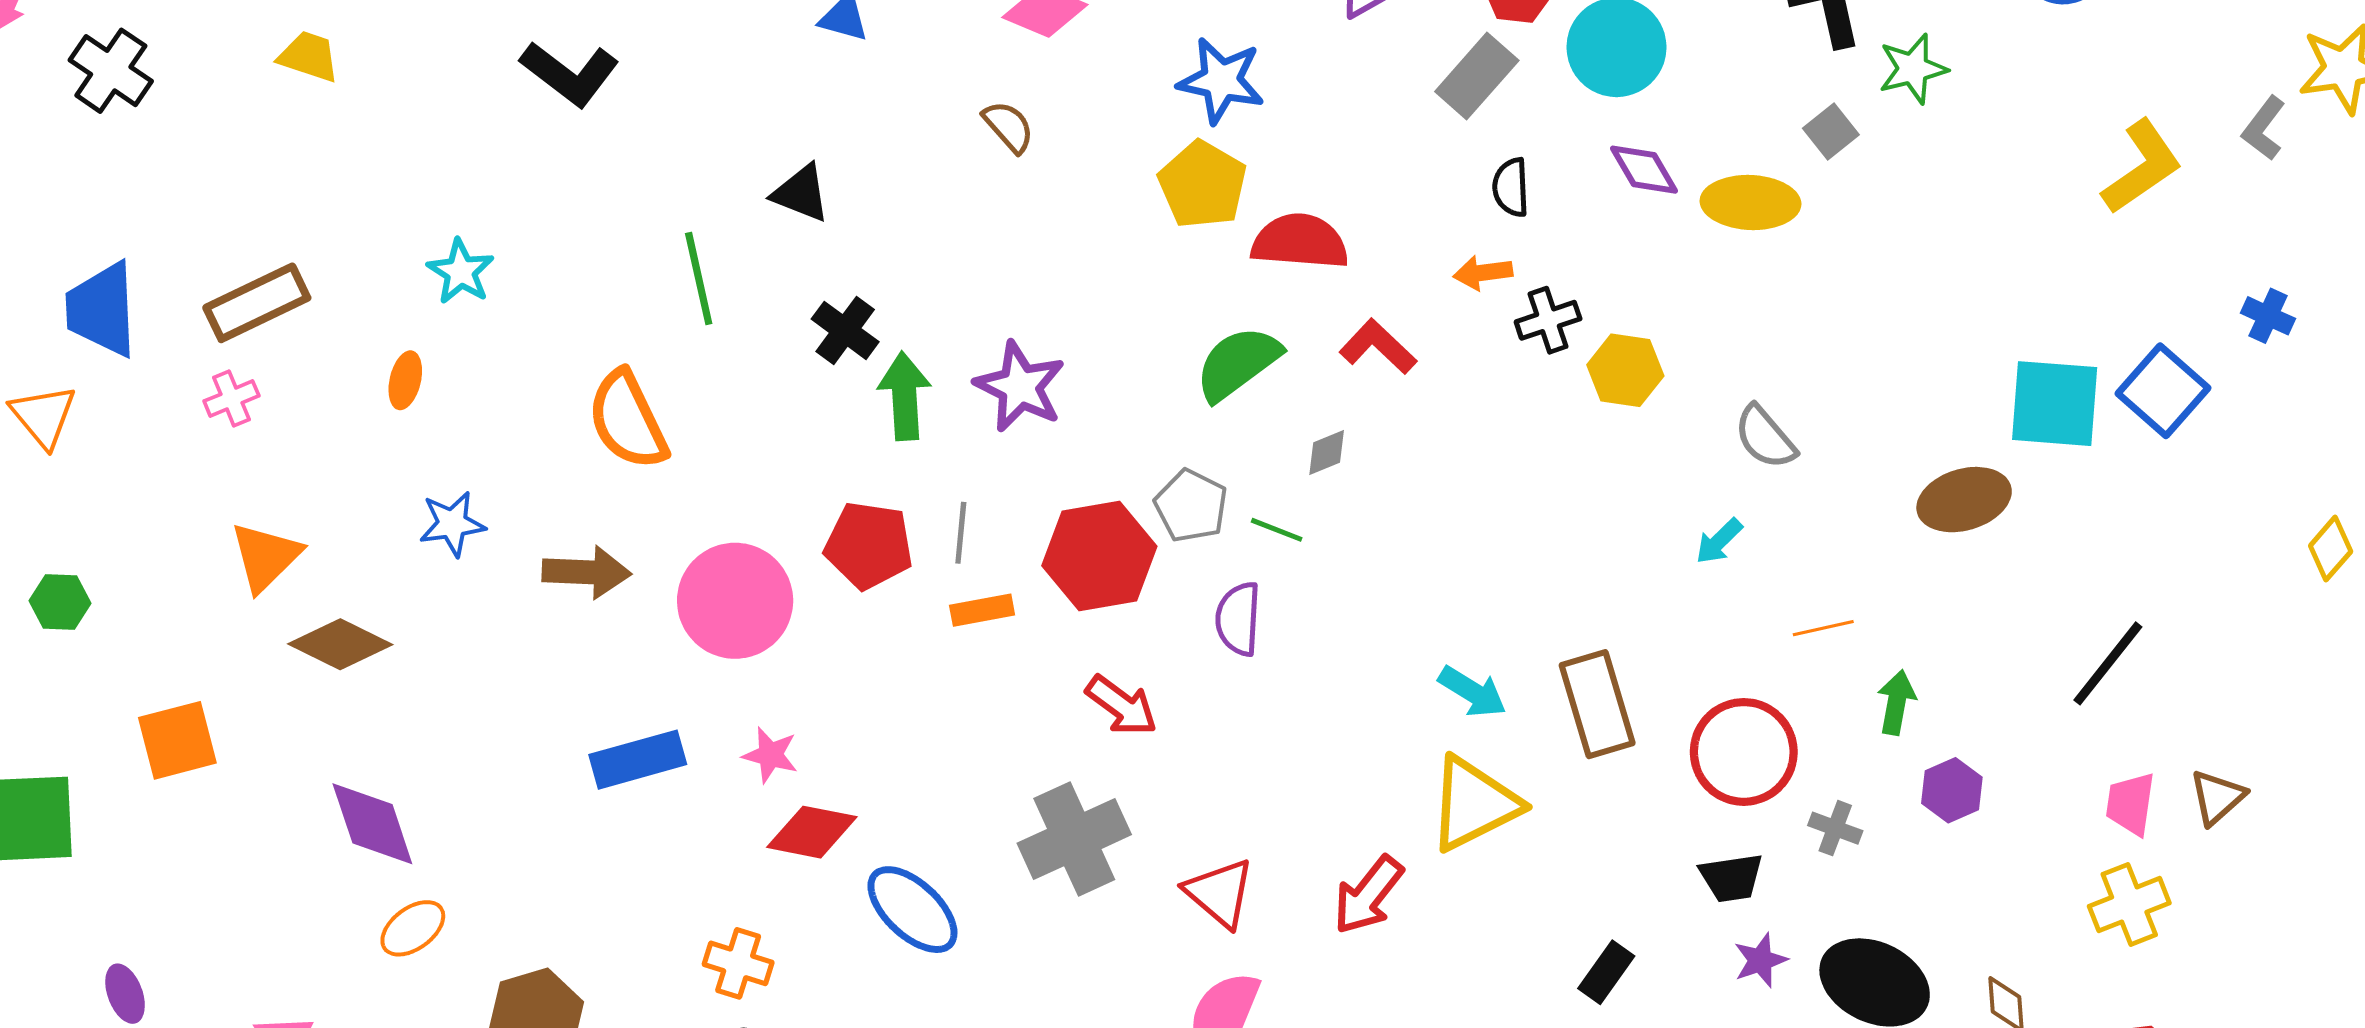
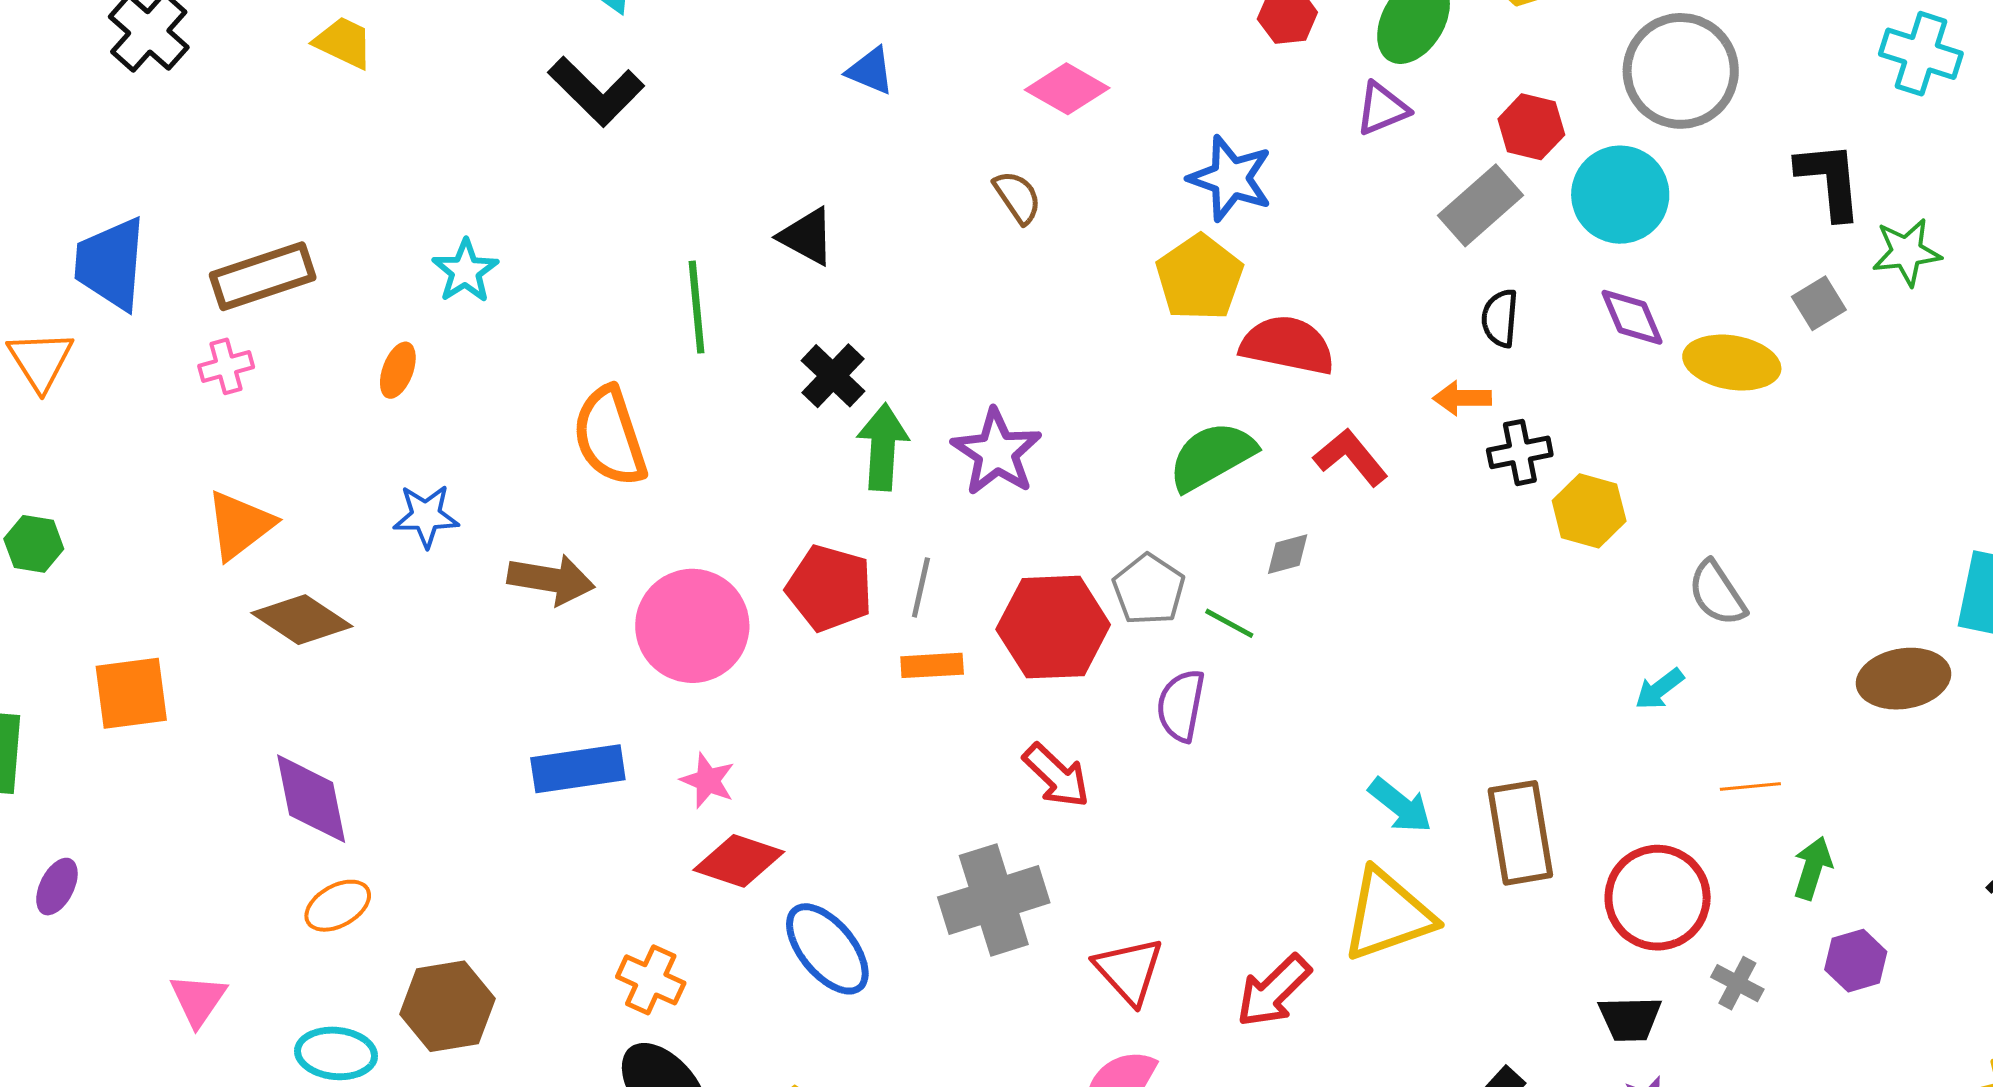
purple ellipse: (125, 994) -> (57, 887), moved, turned 40

